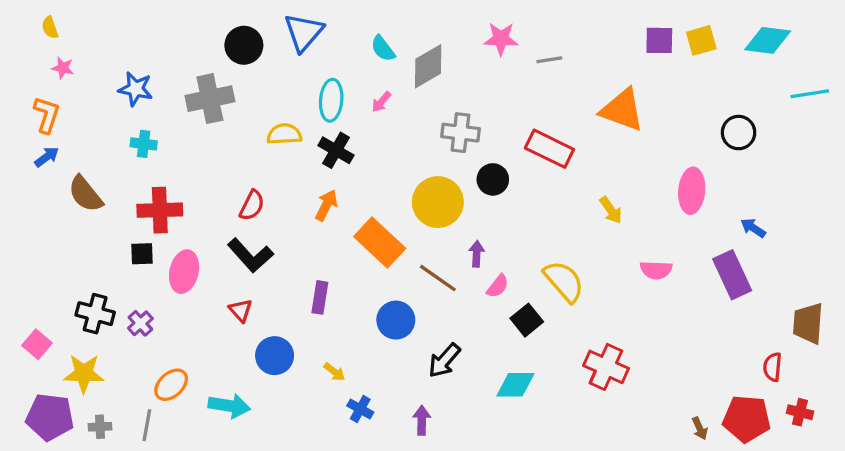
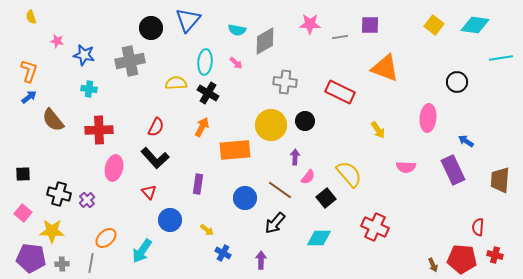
purple square: (659, 40) -> (370, 25), moved
yellow square: (701, 40) -> (434, 25), turned -36
cyan semicircle: (383, 48) -> (237, 30), turned -42
pink star: (63, 68) -> (57, 41), moved
pink arrow: (381, 102) -> (236, 63), turned -88
black circle: (493, 179) -> (305, 121), moved
orange rectangle: (380, 242) -> (235, 150), turned -48
black square: (142, 254) -> (23, 174), moved
brown line: (438, 278) -> (280, 190), moved
brown trapezoid: (808, 323) -> (500, 180), moved
cyan arrow: (229, 406) -> (142, 251), turned 115

